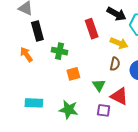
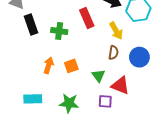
yellow arrow: (119, 43) -> (116, 31), turned 42
green cross: (59, 51) -> (59, 31), moved
orange arrow: (26, 54) -> (49, 65), moved, turned 56

